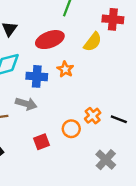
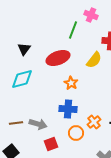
blue cross: (37, 76) -> (68, 109), moved
gray arrow: (26, 104) -> (38, 124), moved

